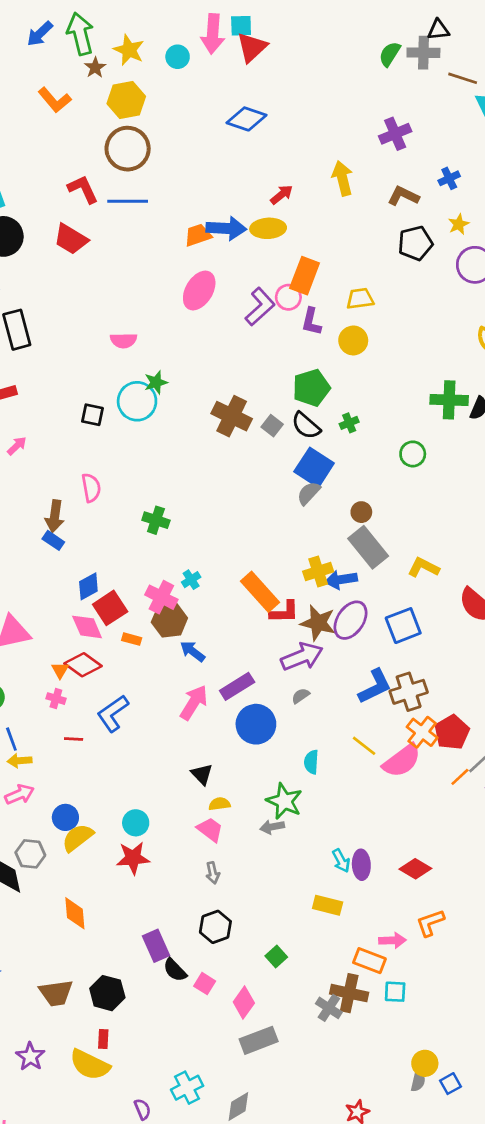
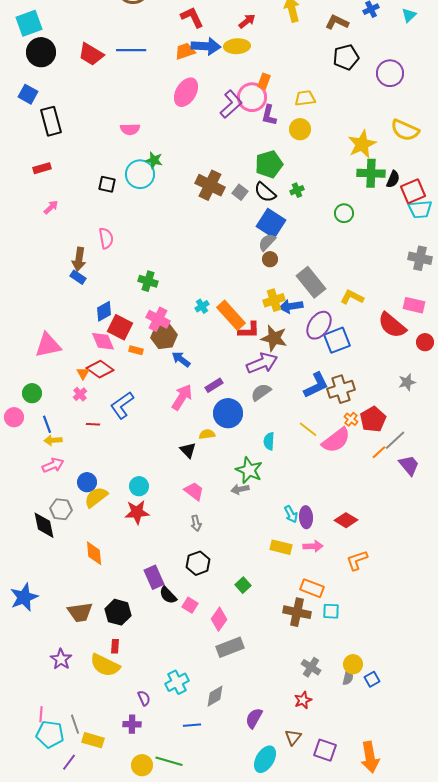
red L-shape: (83, 189) -> (192, 17), moved
blue line: (128, 201) -> (131, 50), moved
yellow star: (459, 224) -> (362, 144), moved, size x1.8
orange rectangle: (305, 276) -> (264, 81), size x0.6
pink circle: (288, 297) -> (252, 97), size x1.5
green star: (156, 382) -> (154, 160), turned 30
brown circle: (361, 512) -> (270, 259), moved
green cross: (156, 520) -> (148, 281), moved
cyan cross: (191, 580) -> (202, 306), moved
red square: (110, 608) -> (120, 327), turned -30
purple ellipse: (351, 620) -> (319, 325), moved
purple rectangle: (237, 686) -> (214, 385), size x0.7
gray semicircle: (301, 696) -> (261, 392), size x1.5
pink cross: (56, 699) -> (80, 394), turned 32
orange cross: (422, 732) -> (351, 419), size x0.6
yellow semicircle: (219, 804) -> (207, 434), moved
pink arrow: (392, 940) -> (313, 546), moved
gray cross: (329, 1008) -> (311, 667), moved

